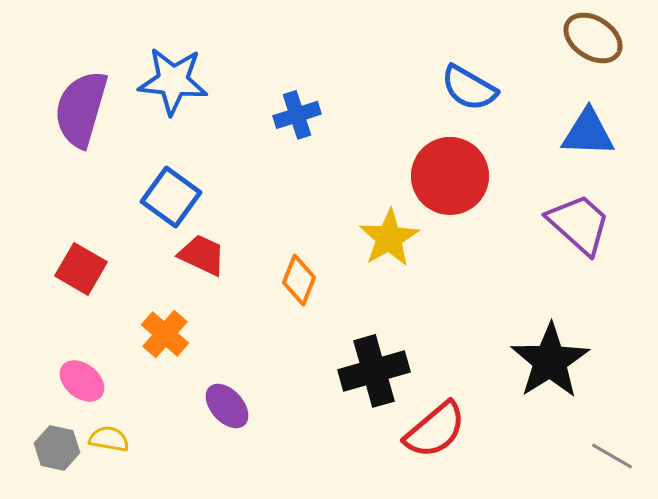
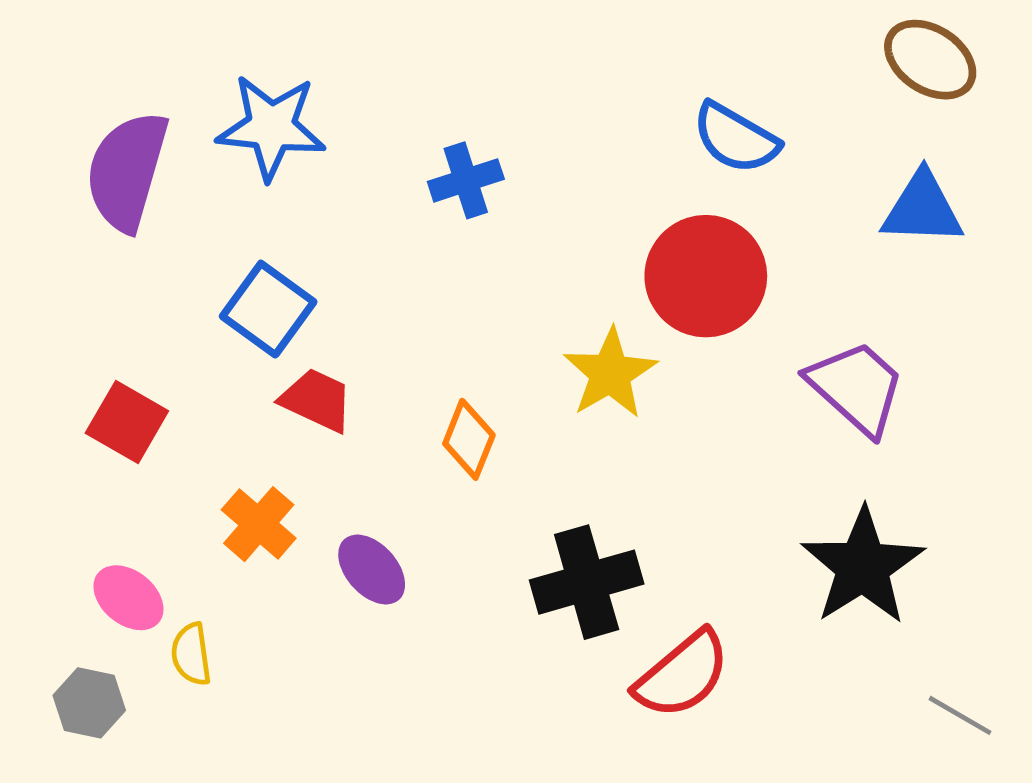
purple trapezoid: (579, 224) -> (856, 388), moved
purple ellipse: (227, 406) -> (372, 570), moved
yellow semicircle: (109, 439) -> (191, 654), moved, turned -108

